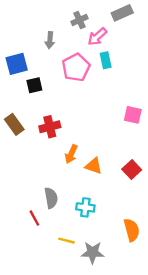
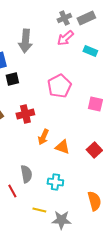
gray cross: (79, 20) -> (64, 18), moved
gray arrow: (50, 40) -> (25, 41), size x1.6
cyan rectangle: (106, 60) -> (90, 51), moved, turned -56
pink pentagon: (76, 67) -> (59, 86), moved

